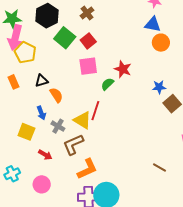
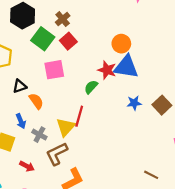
brown cross: (87, 13) -> (63, 19), moved
blue triangle: (153, 24) -> (126, 67), moved, size x1.4
orange circle: (161, 43) -> (121, 44), moved
pink square: (88, 66) -> (54, 70), moved
blue star: (159, 87) -> (134, 103), moved
yellow triangle: (82, 120) -> (66, 127), turned 42

